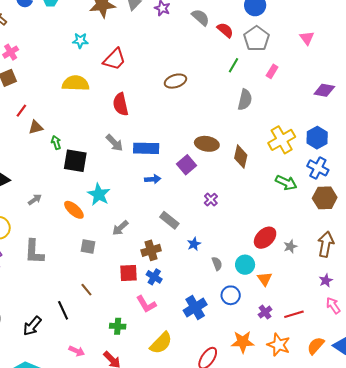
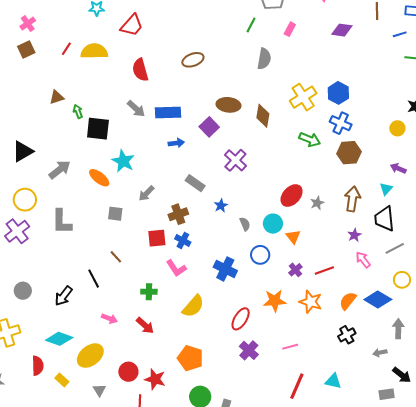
brown ellipse: (175, 81) -> (193, 60), moved
purple diamond: (324, 90) -> (342, 30), moved
red line: (21, 111) -> (66, 49), moved
gray arrow: (35, 200) -> (60, 170), size x1.6
purple cross: (211, 200) -> (235, 160), size x1.6
blue cross: (195, 308) -> (225, 269), turned -30

